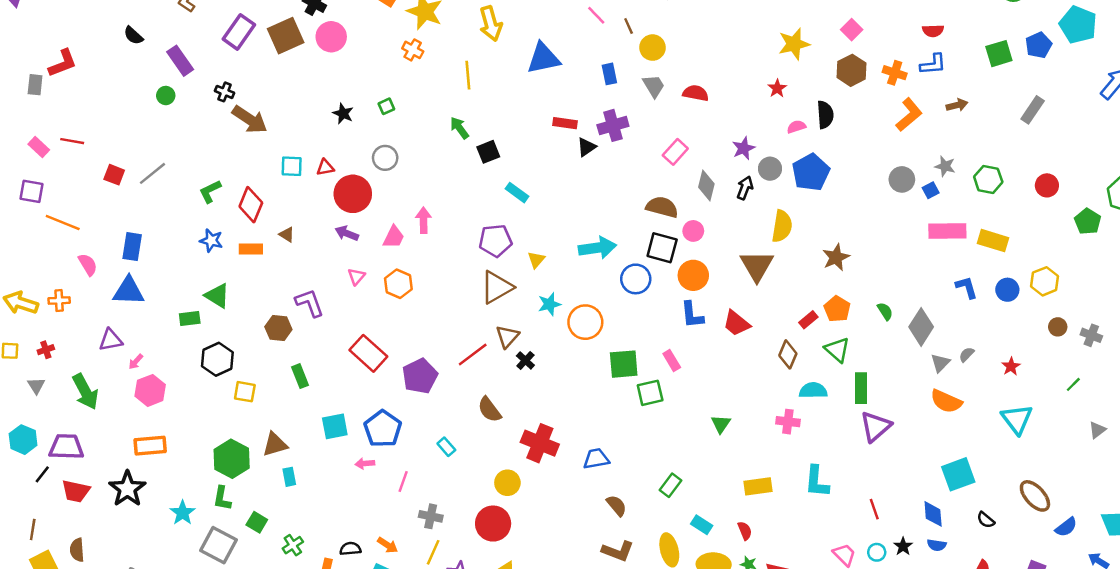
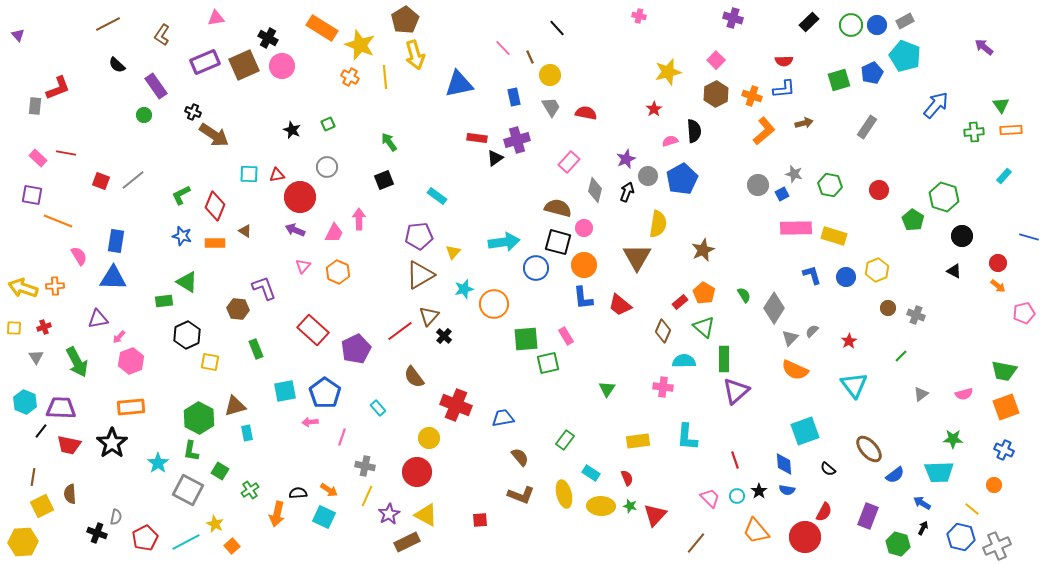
purple rectangle: (239, 32) -> (205, 62), turned 32
yellow line: (468, 75) -> (385, 77), moved
black square: (488, 152) -> (384, 180), moved

